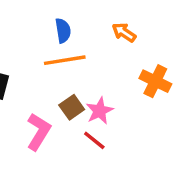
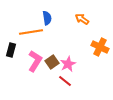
orange line: (65, 60) -> (31, 32), moved
pink L-shape: (39, 132) -> (35, 61), moved

